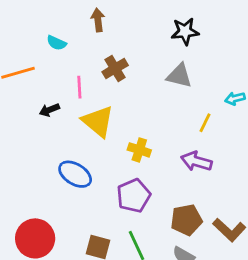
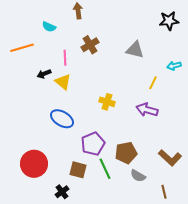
black star: (185, 31) -> (169, 21), moved
yellow triangle: (98, 121) -> (63, 82), moved, size x0.7
purple pentagon: (134, 196) -> (93, 144), moved
brown pentagon: (186, 220) -> (126, 153), moved

